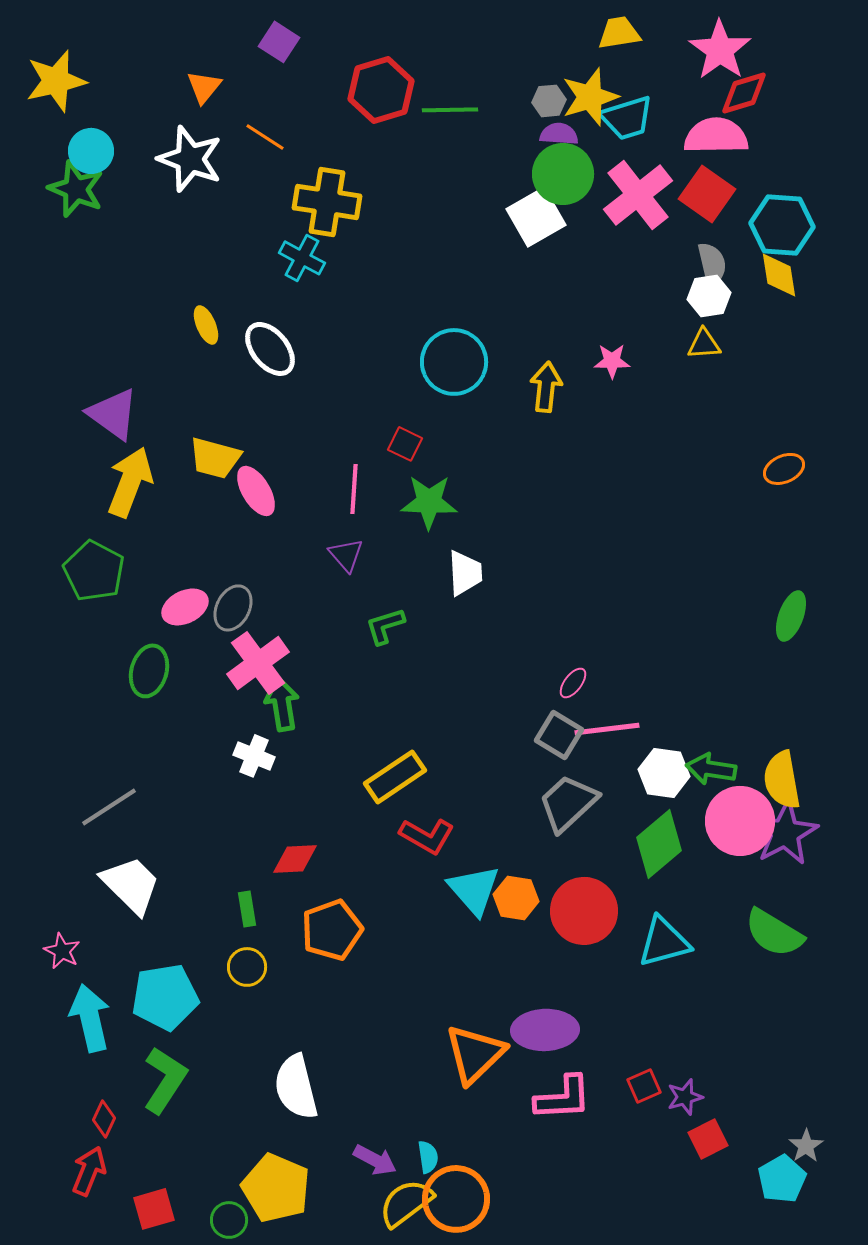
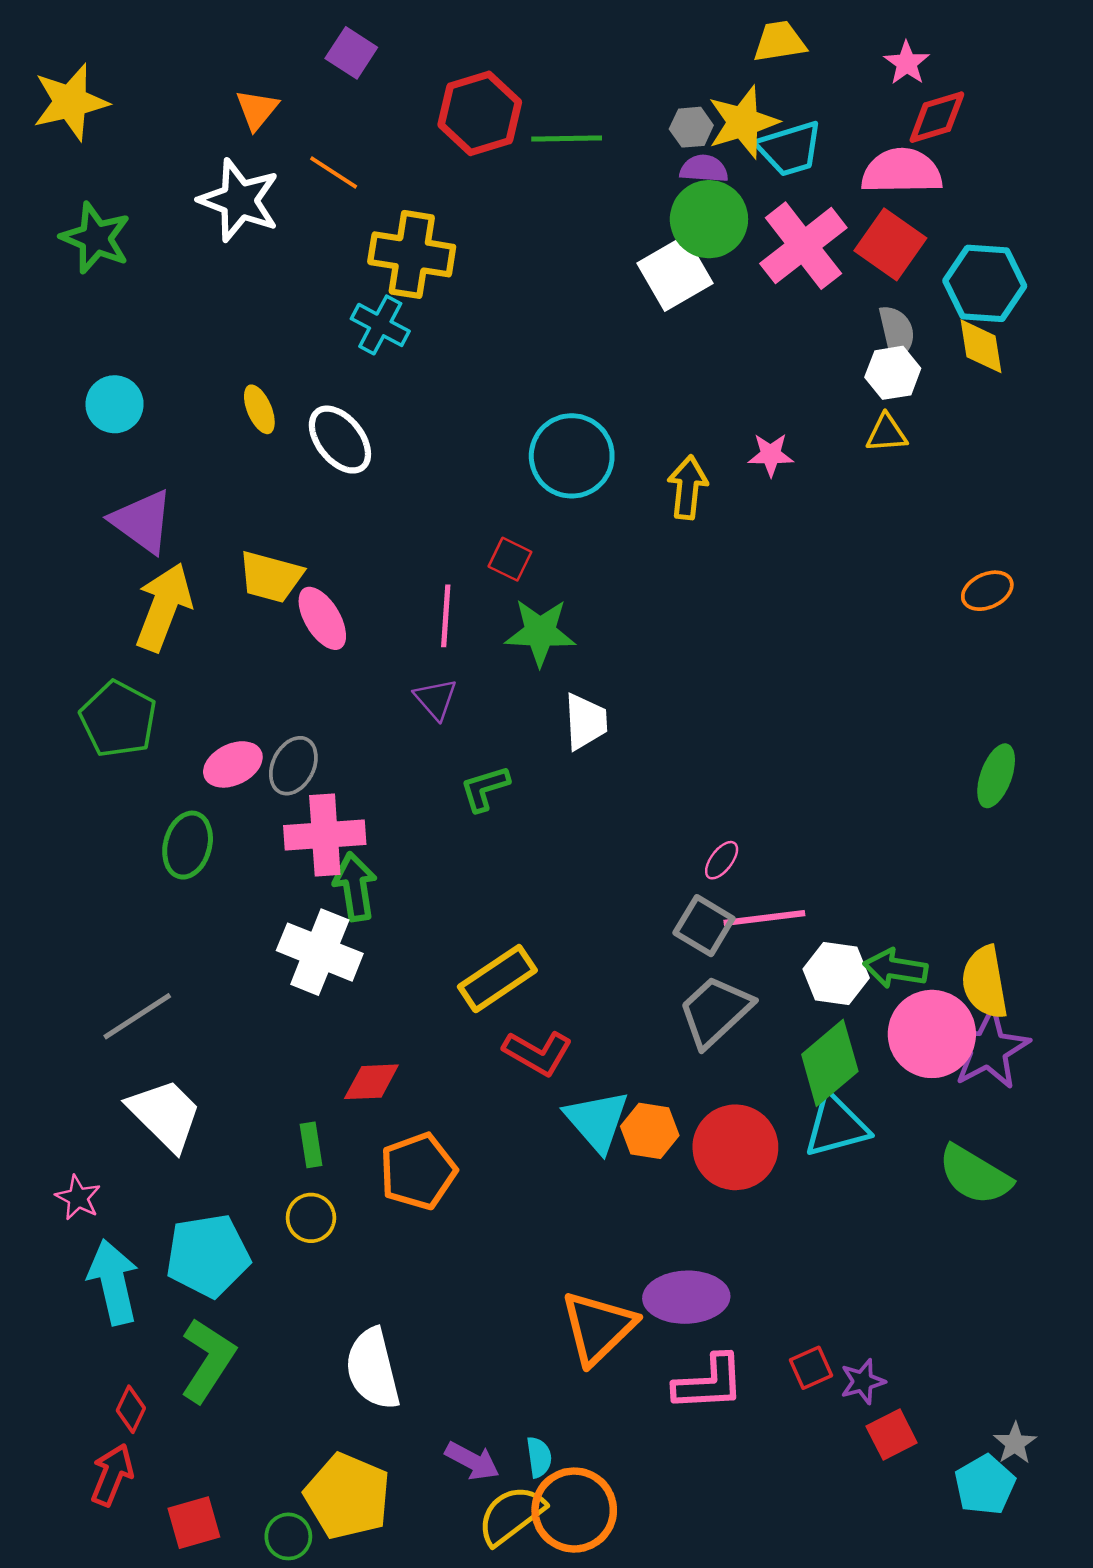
pink star: (720, 50) -> (907, 63), size x0.6
cyan circle: (91, 151) -> (115, 404), moved
pink cross: (258, 663) -> (325, 835), turned 32
white cross: (254, 756) -> (320, 952), size x1.6
cyan triangle: (664, 942) -> (836, 1126), moved

